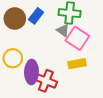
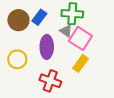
yellow rectangle: (77, 64) -> (81, 63), turned -42
purple ellipse: (31, 72) -> (47, 47), moved

